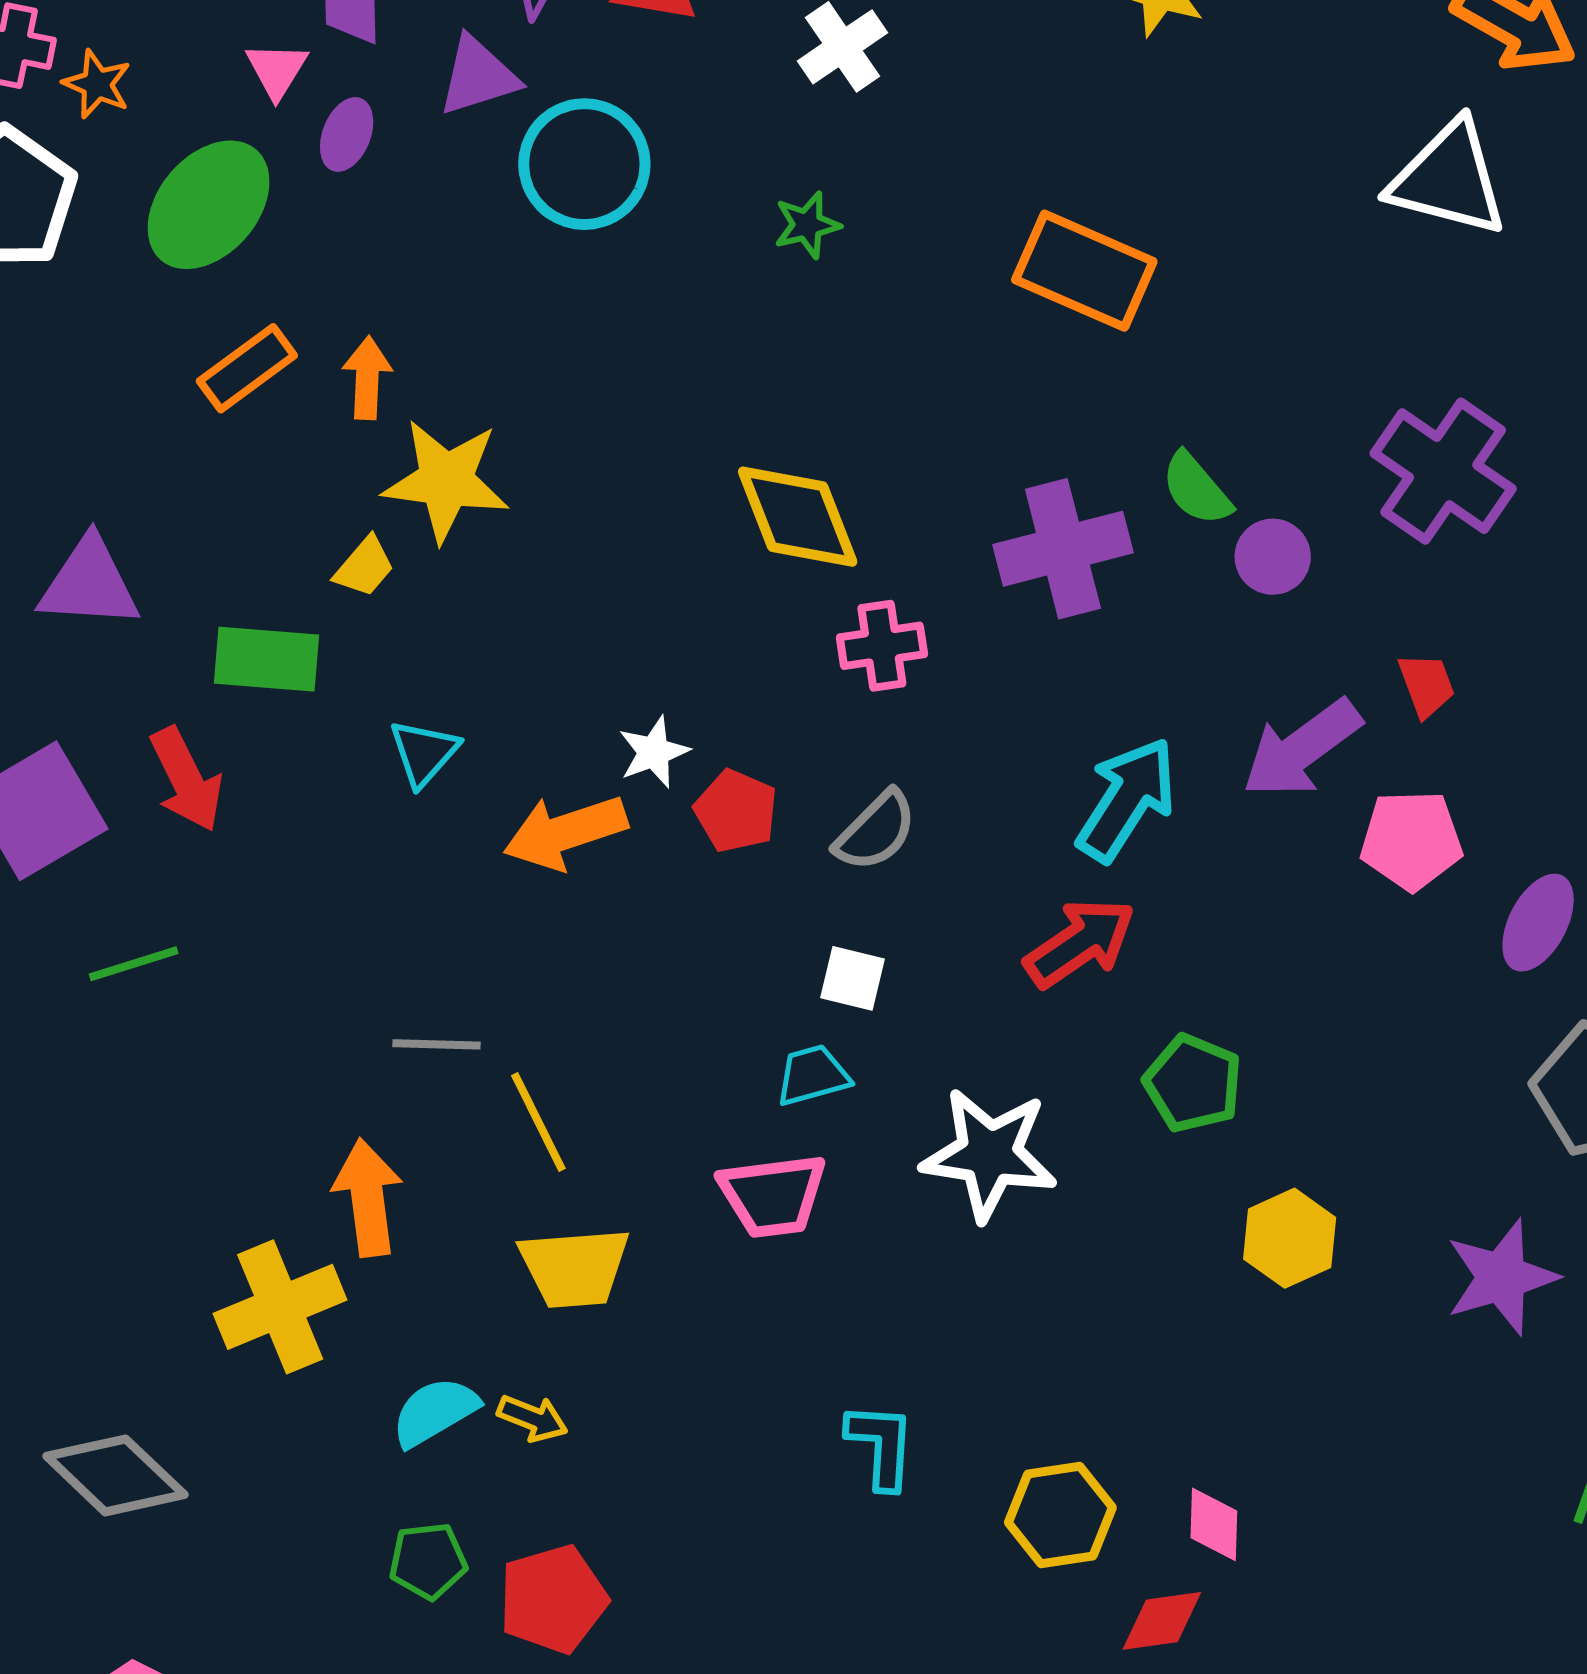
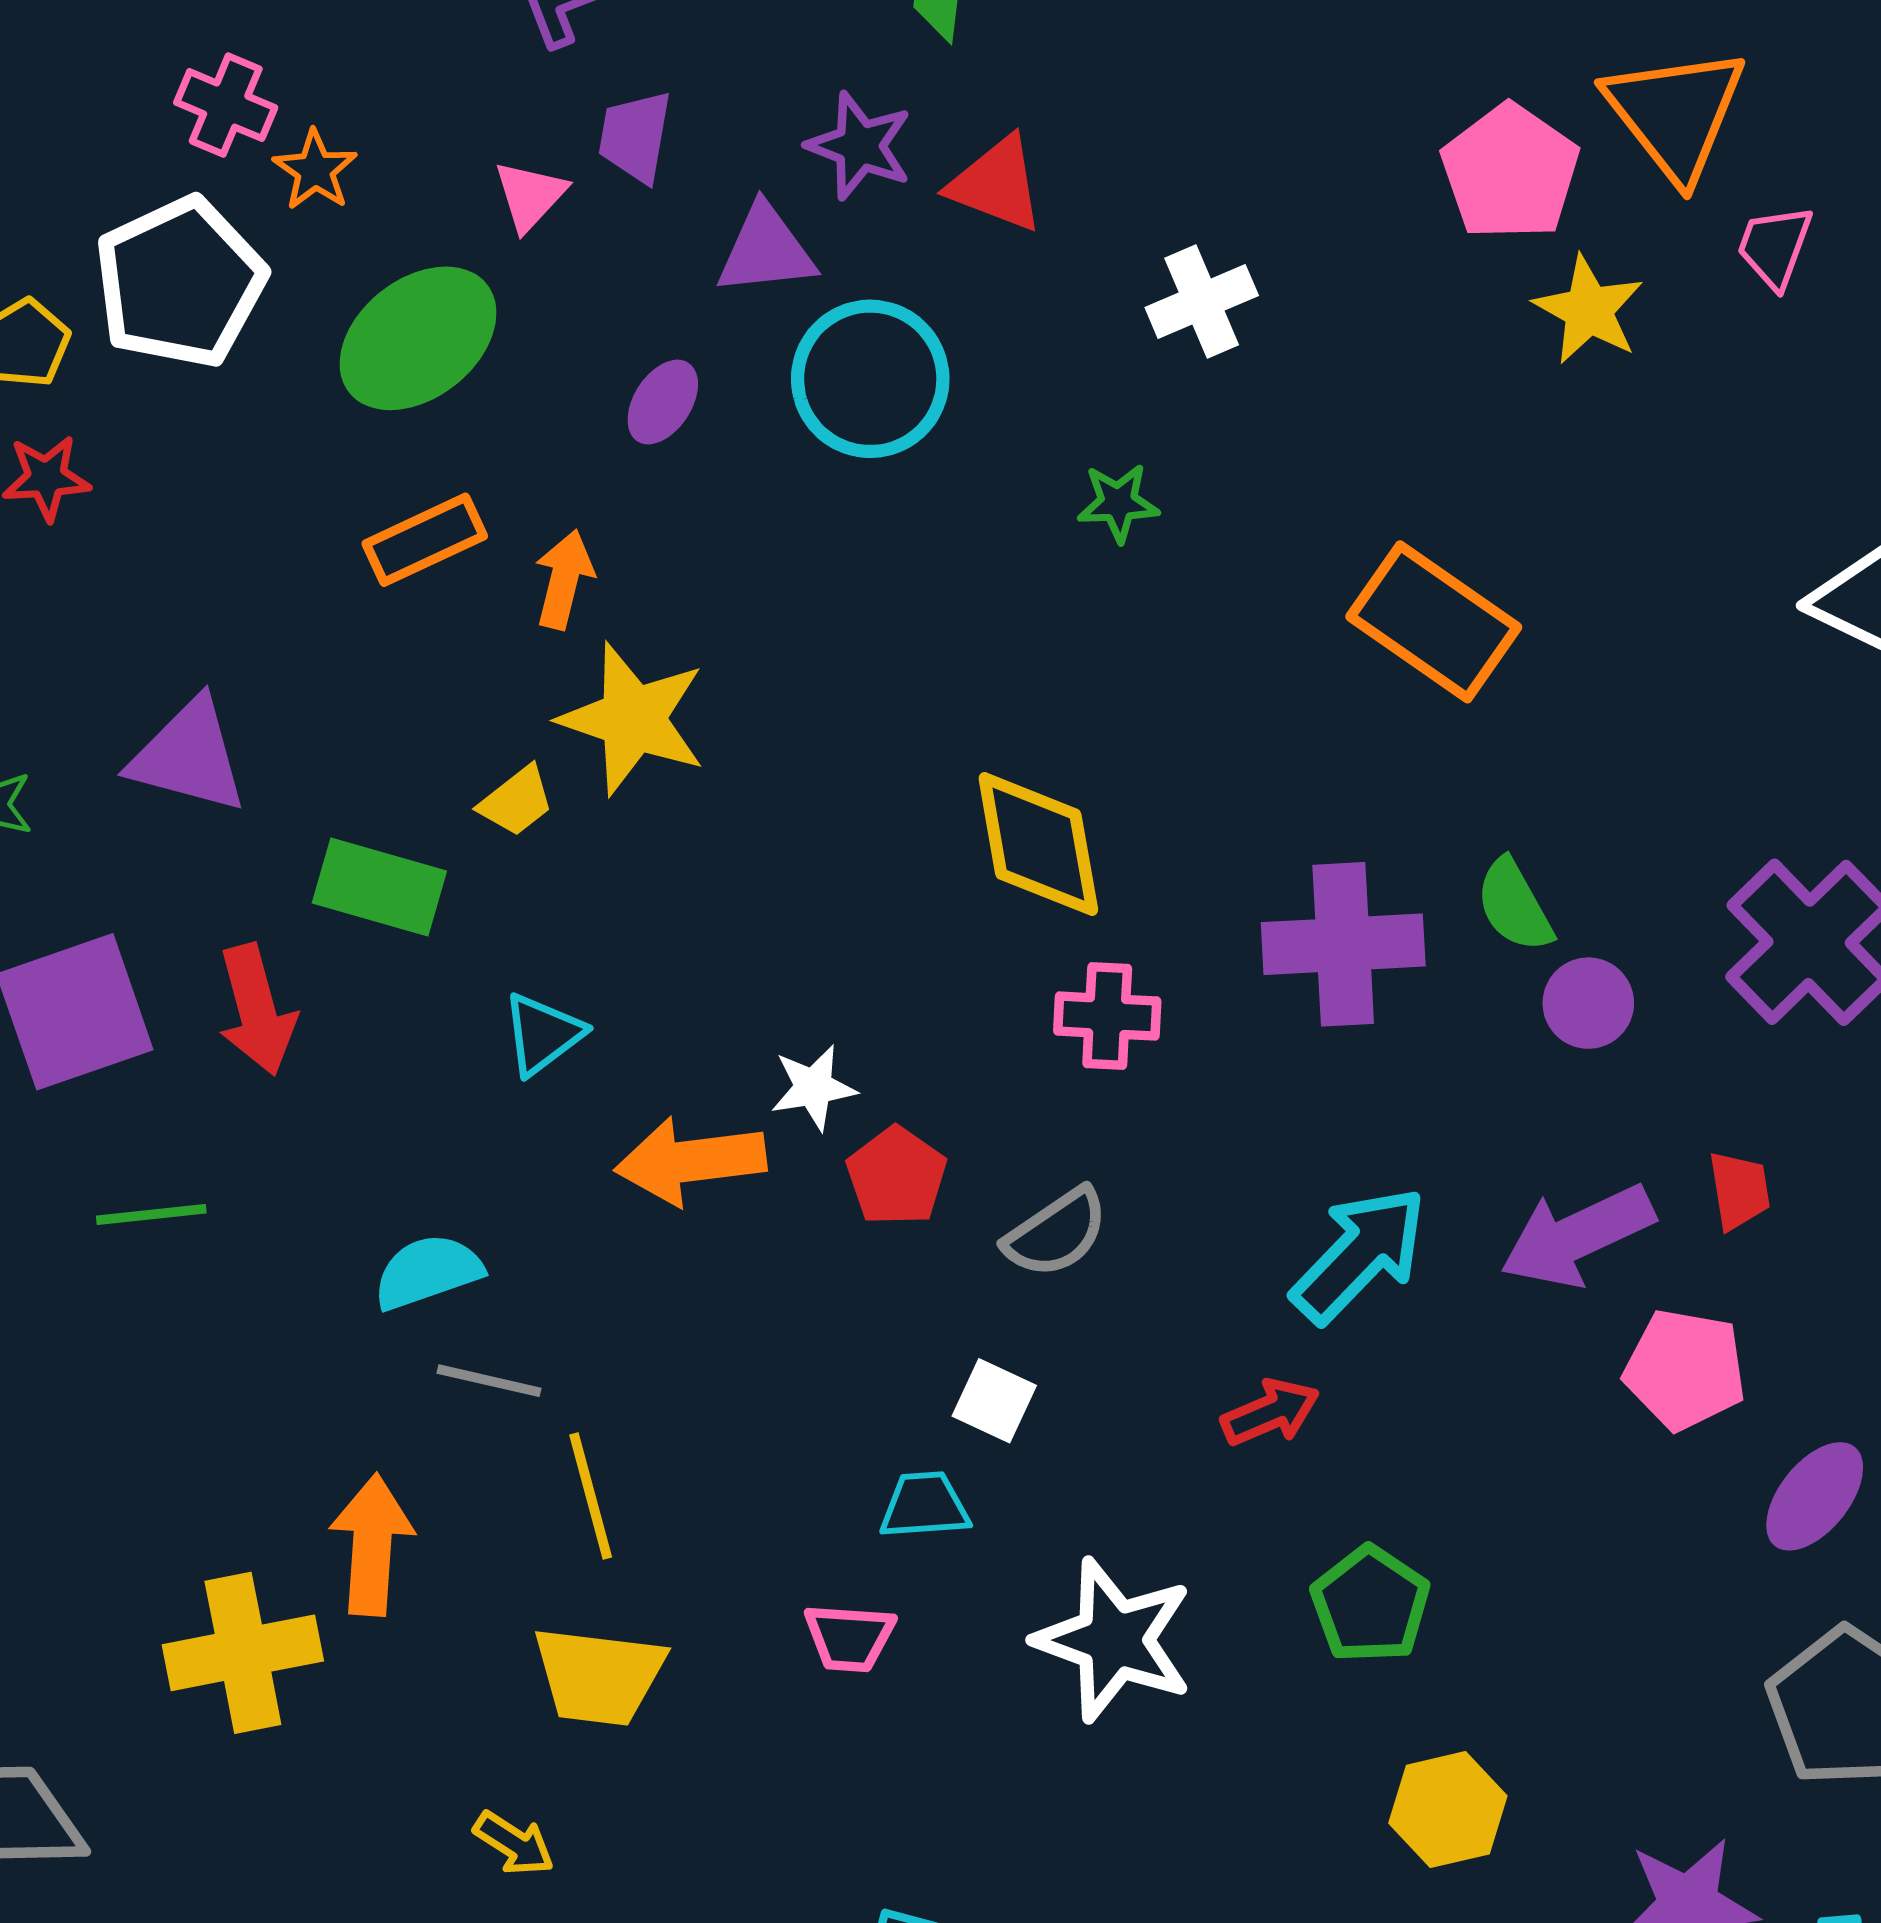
purple ellipse: (347, 134) -> (663, 402), moved
red arrow: (1080, 943) -> (1270, 1412), size x0.7
pink trapezoid: (773, 1195) -> (849, 1638), size x0.7
cyan semicircle: (435, 1412) -> (428, 1272), moved

